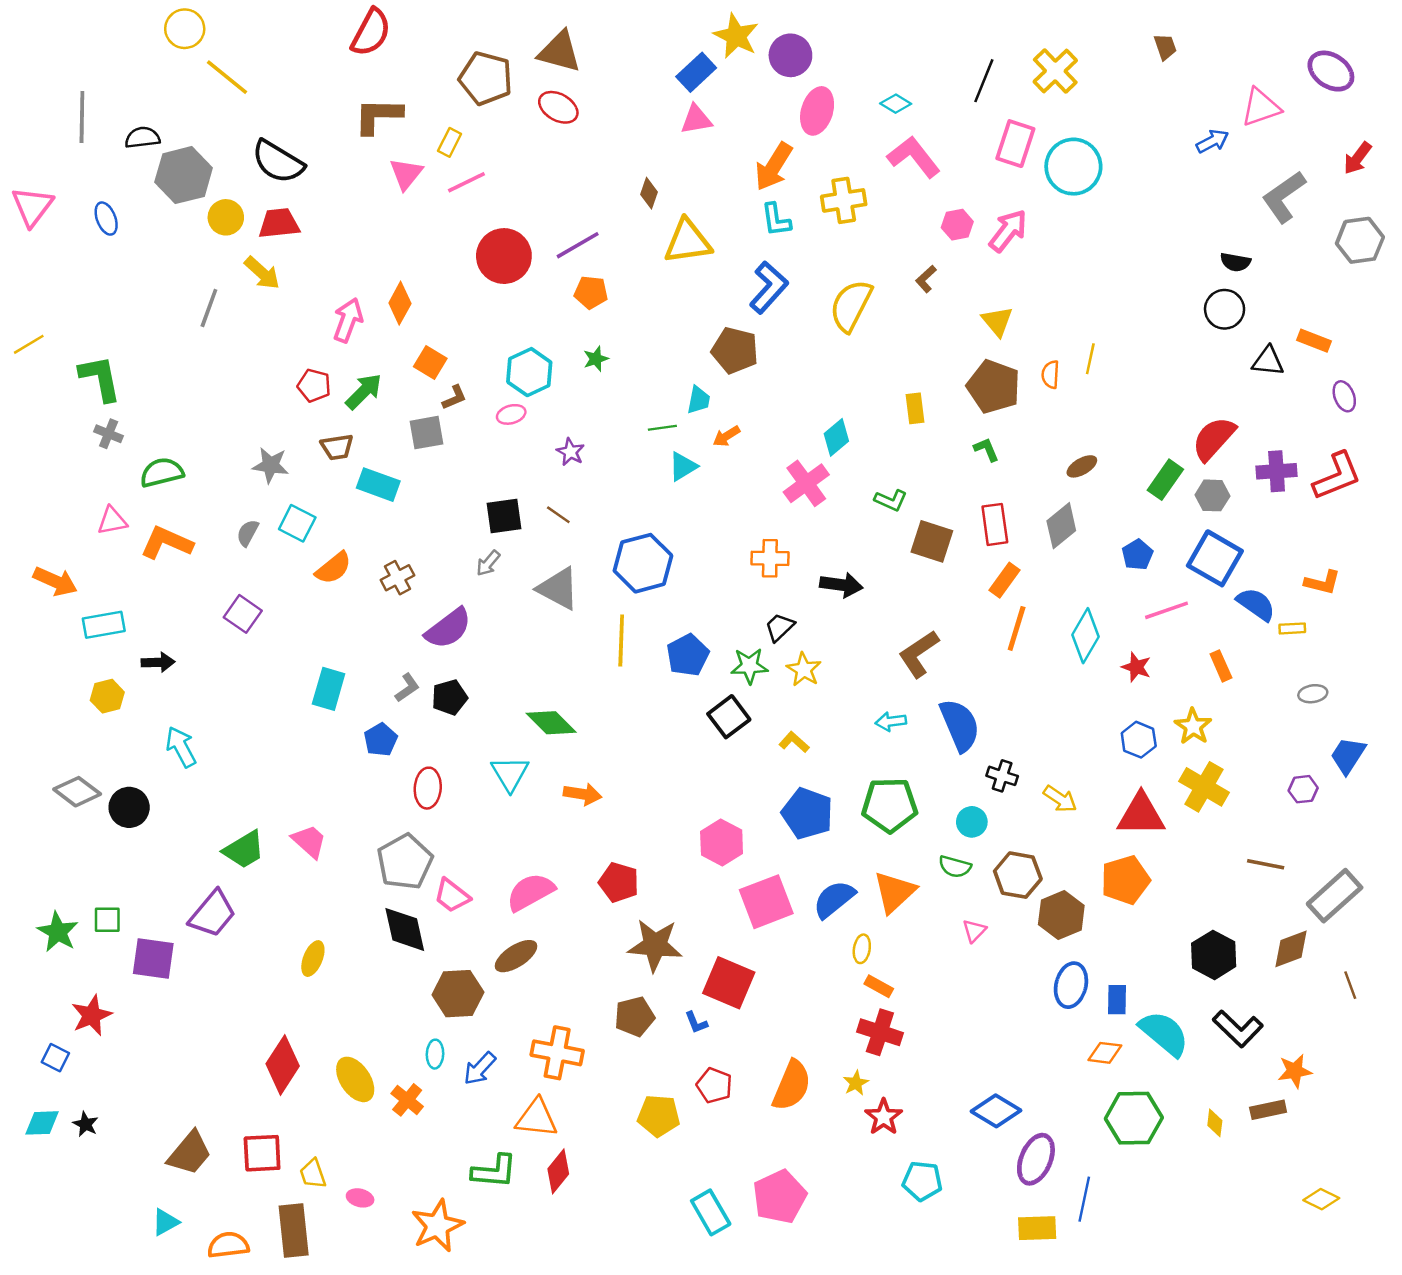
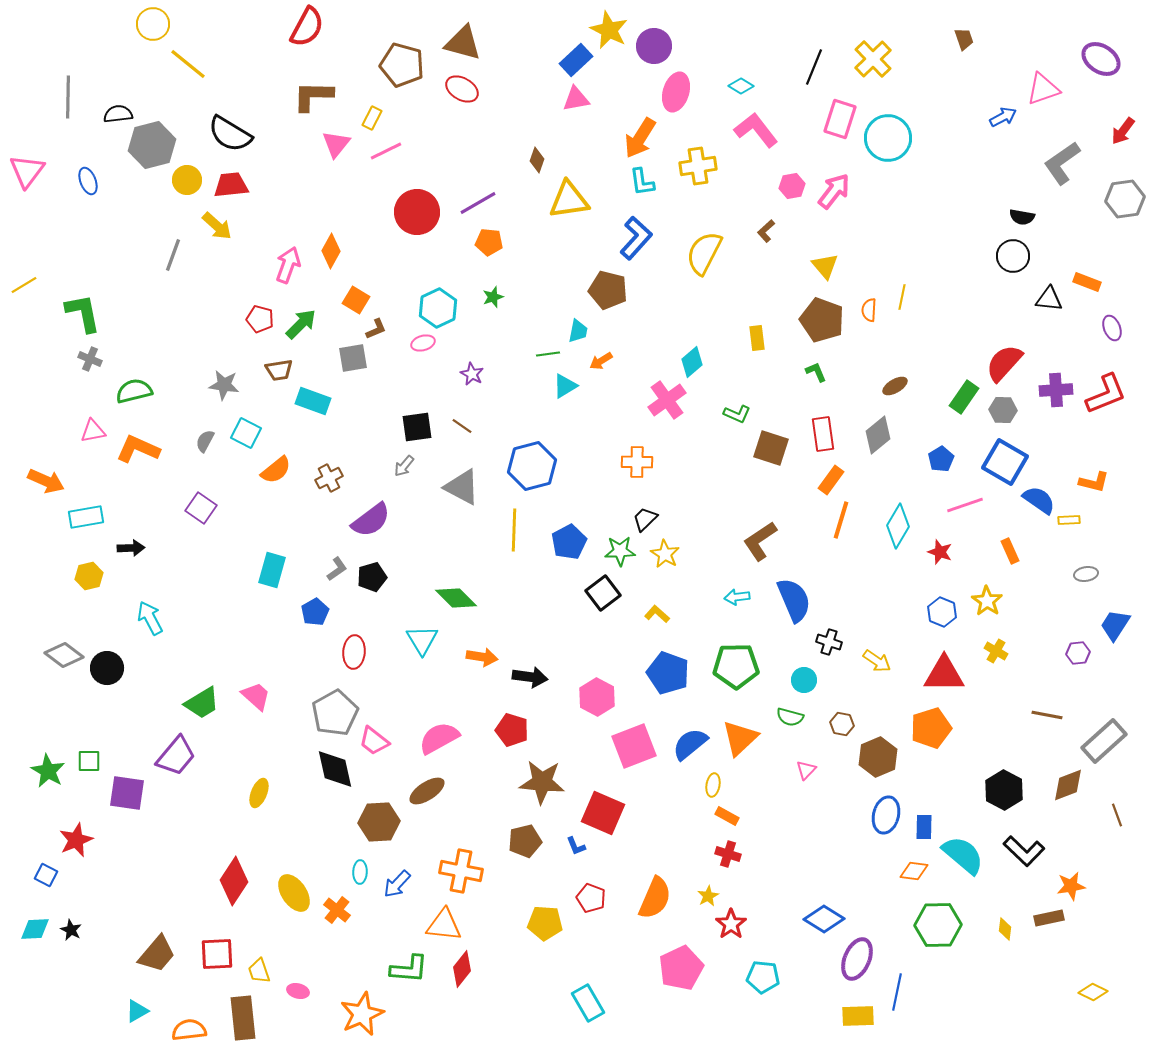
black arrow: (841, 585) -> (530, 677), moved
yellow cross: (1204, 787) -> (996, 651), size x0.6
brown hexagon: (1018, 875) -> (842, 724), size x0.6
red cross: (880, 1032) -> (728, 854), size x0.7
pink pentagon: (780, 1197) -> (681, 968), moved

